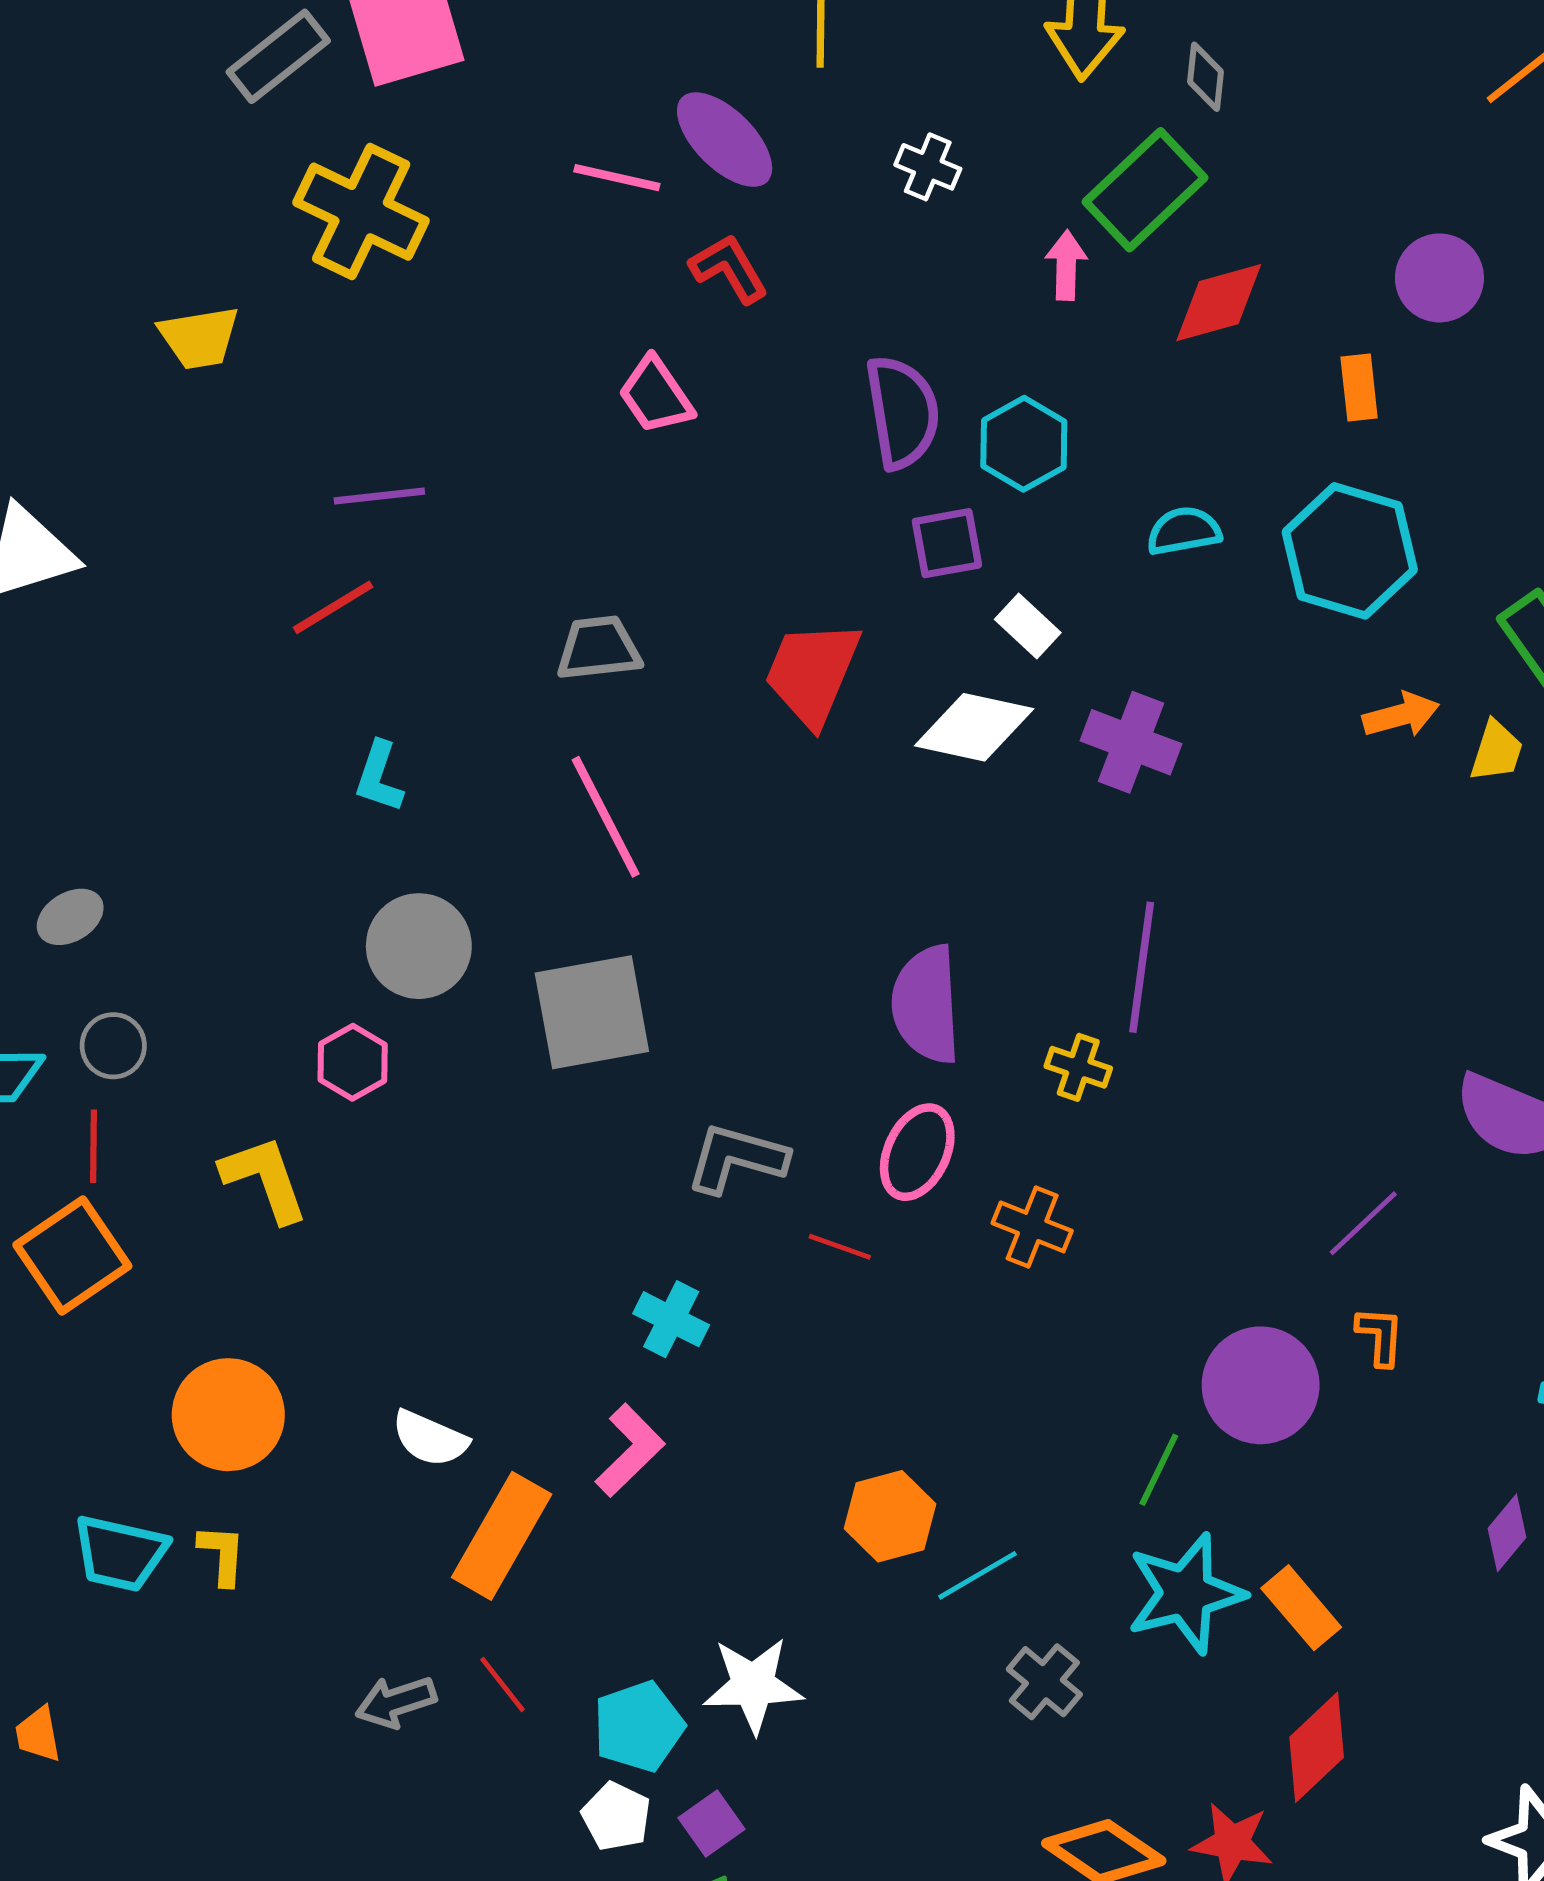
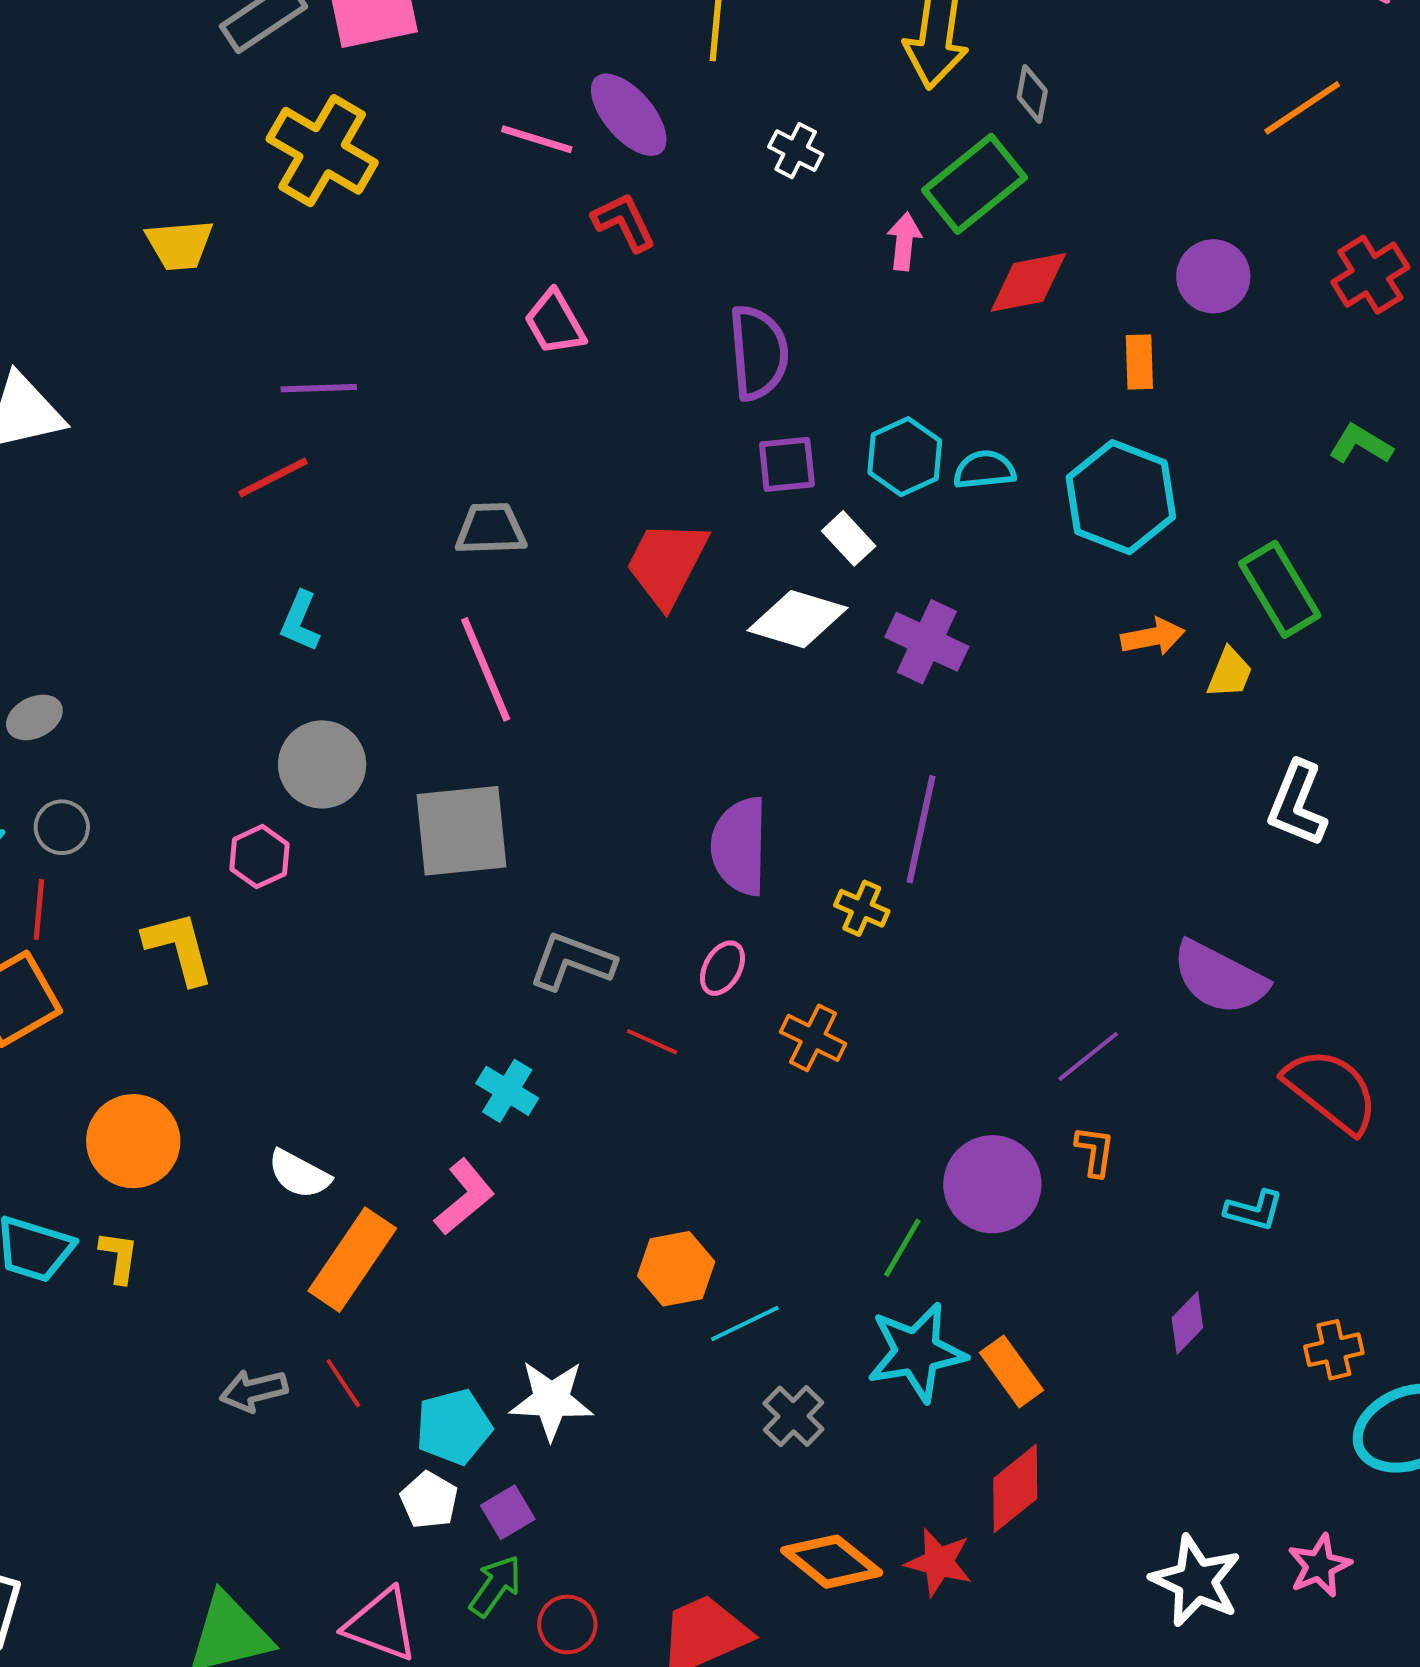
cyan hexagon: (1024, 444) -> (905, 457), moved
pink ellipse: (917, 1152) -> (722, 968), size x0.7

